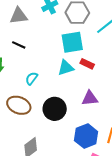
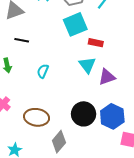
cyan triangle: (66, 68) -> (87, 65), moved, turned -36
brown ellipse: (19, 105) -> (37, 117), moved
black circle: (55, 109) -> (84, 114), moved

